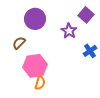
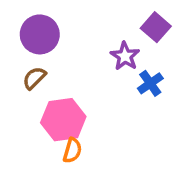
purple circle: (35, 19) -> (40, 34), moved
blue cross: (90, 51) -> (150, 83), moved

